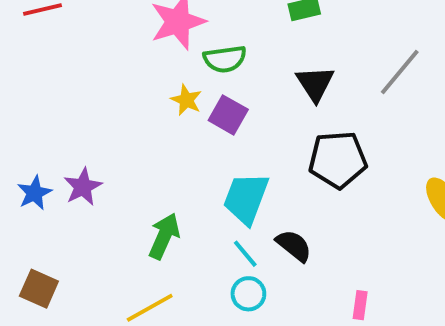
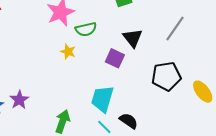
purple square: (228, 115) -> (115, 58), moved
black pentagon: (338, 160) -> (166, 76), moved

